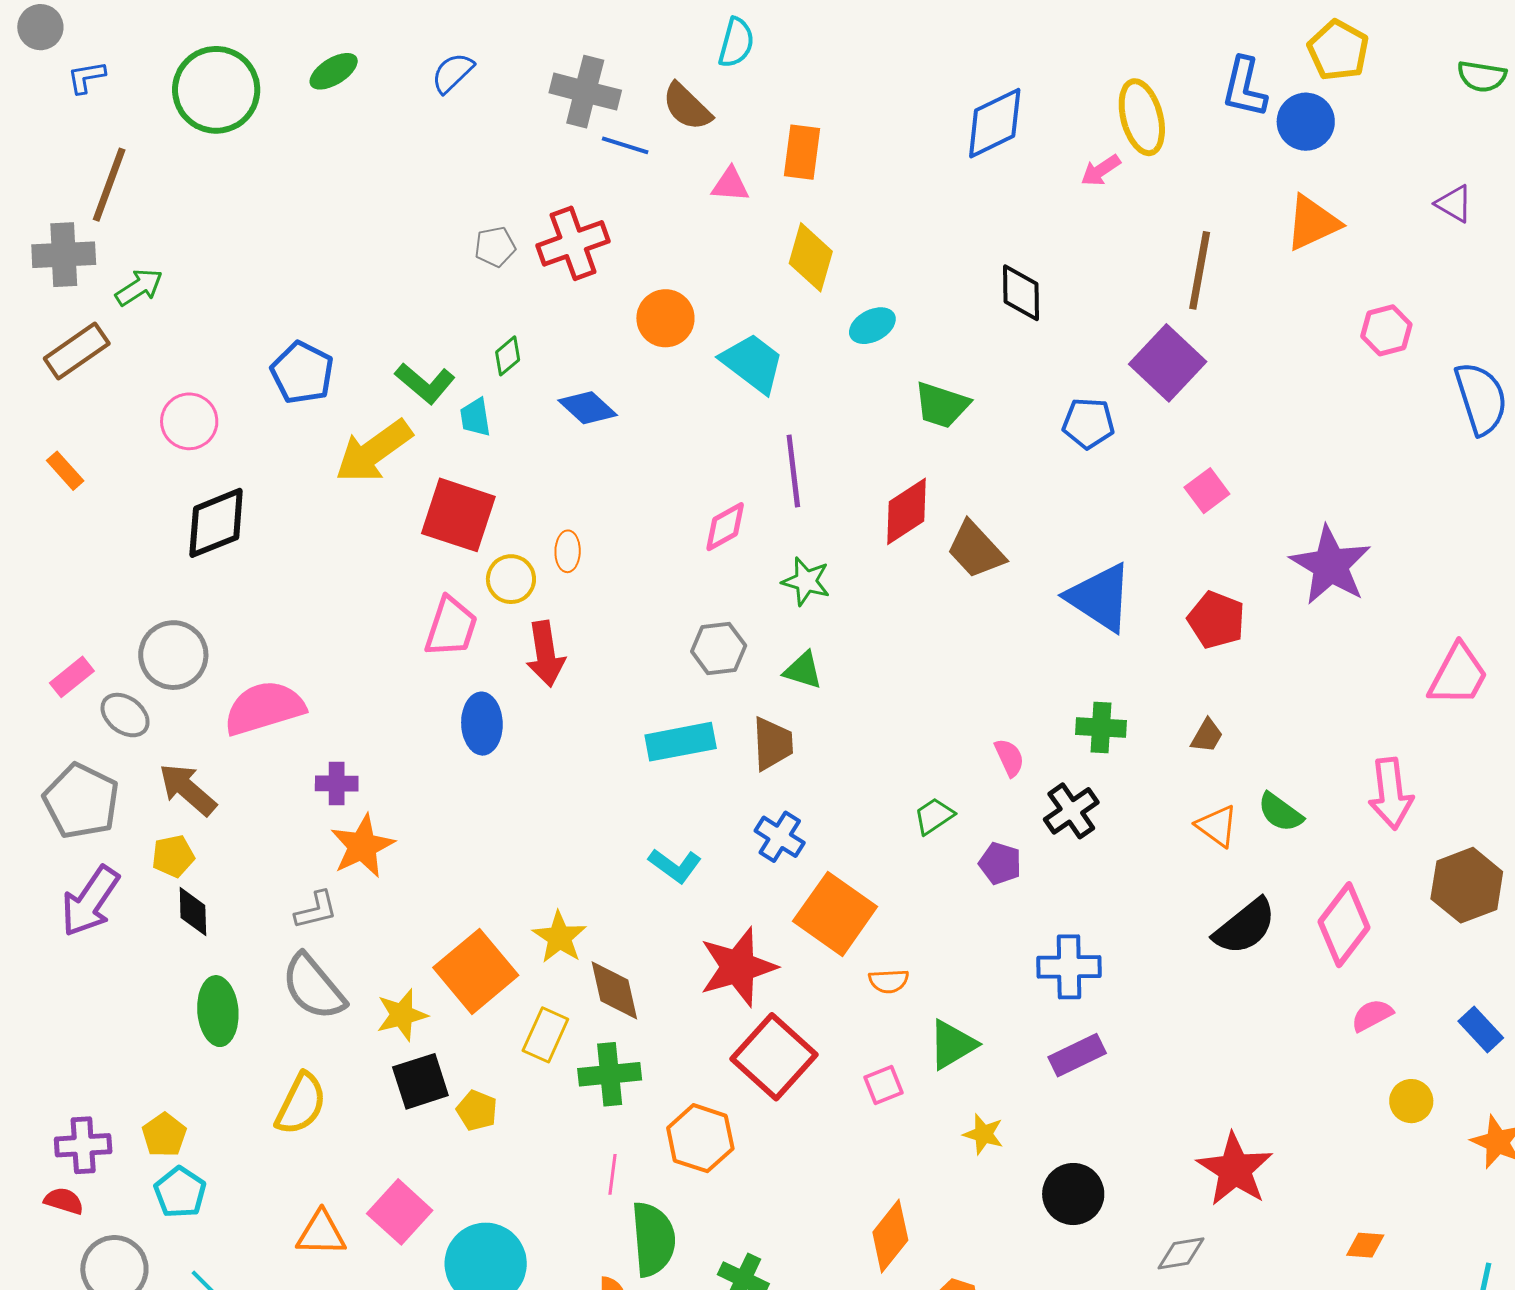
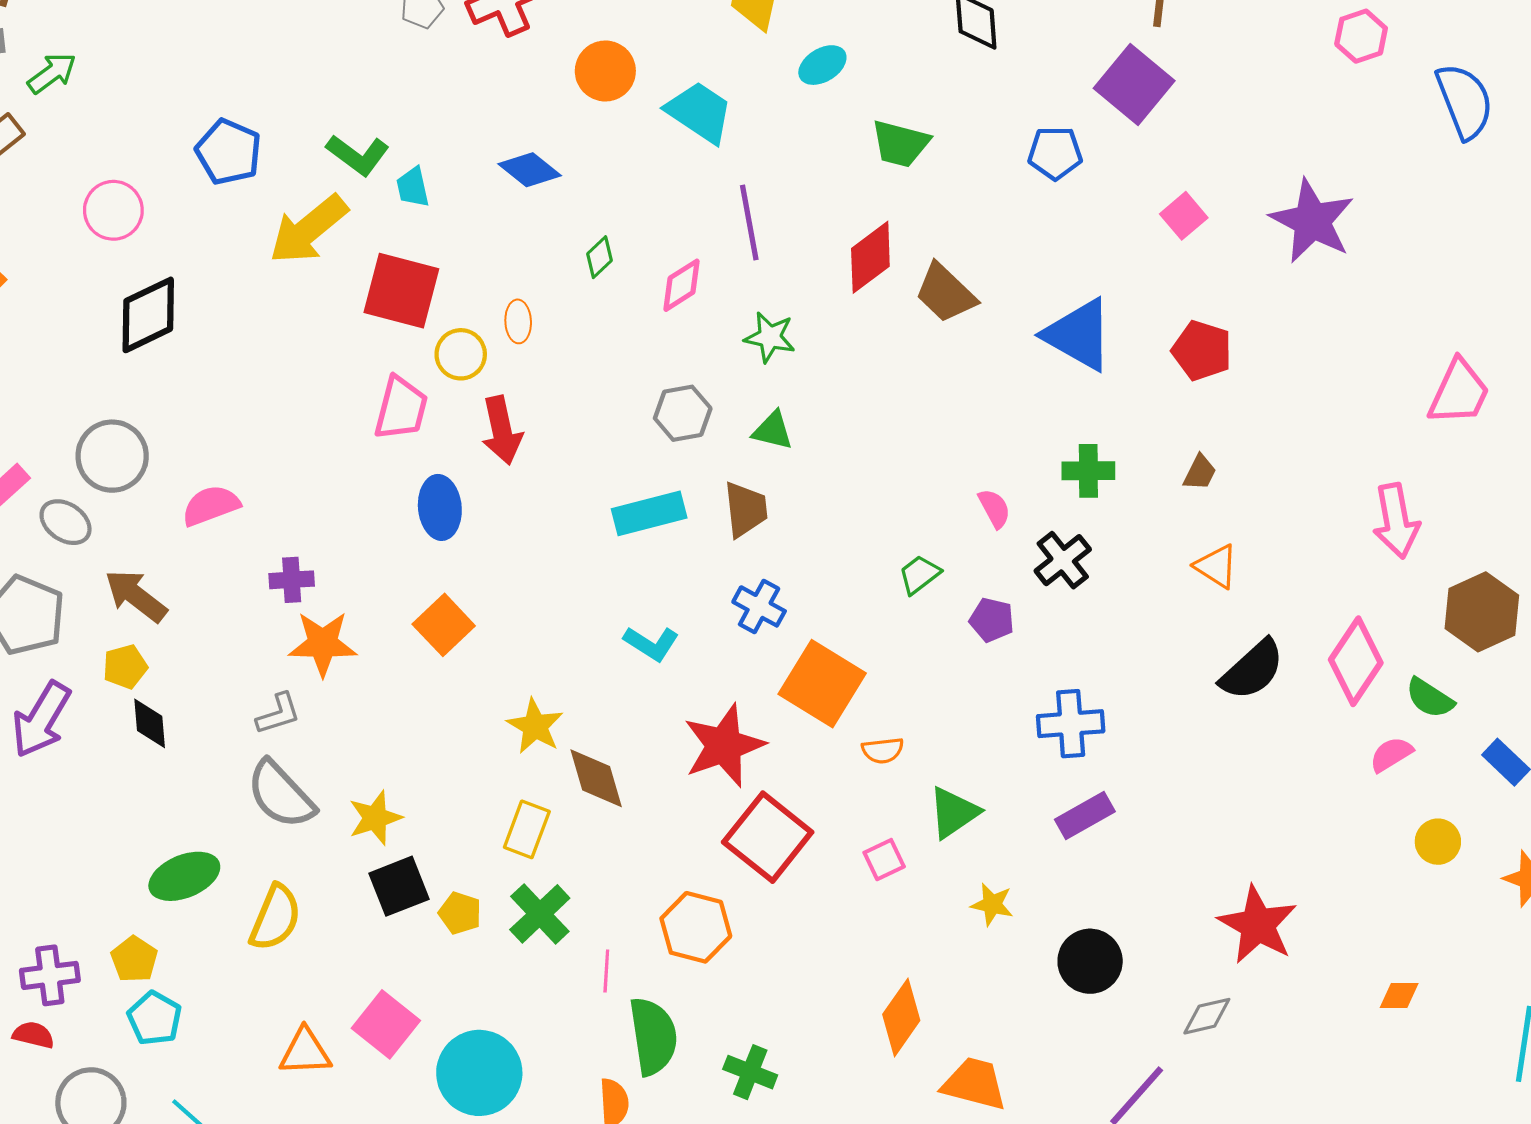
green diamond: (508, 356) -> (599, 257), moved
purple star: (1330, 565) -> (1312, 221), moved
pink semicircle: (264, 708) -> (211, 506), size x0.7
green semicircle: (1280, 812) -> (1430, 698), moved
orange star: (362, 846) -> (323, 644), turned 30
orange square: (476, 971) -> (444, 625), moved, size x0.7
green ellipse: (218, 1011) -> (184, 876), moved, turned 76
green cross: (610, 1074) -> (540, 914), moved, turned -34

